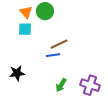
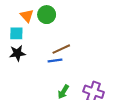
cyan square: (25, 29) -> (16, 33), moved
black star: (17, 73) -> (17, 53), moved

